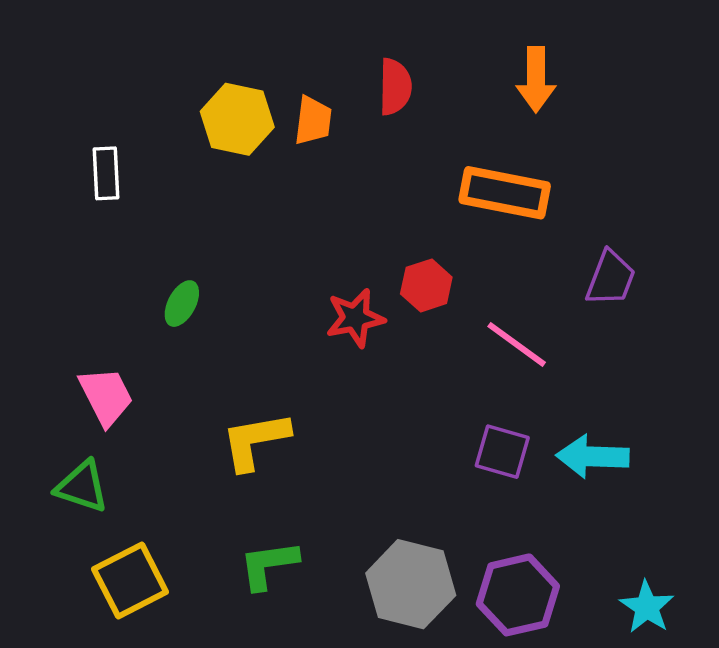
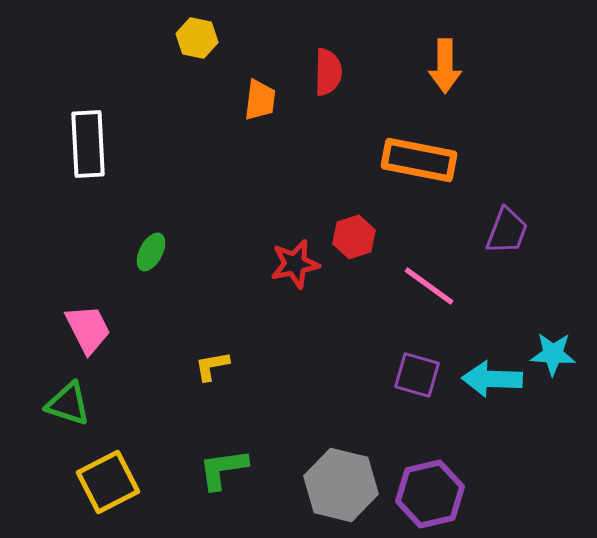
yellow hexagon: (237, 119) -> (197, 38), moved, size x0.7
white rectangle: (106, 173) -> (88, 144), size x1.5
yellow L-shape: (255, 441) -> (212, 366), size x0.6
cyan star: (647, 607) -> (553, 354), moved, turned -30

